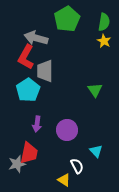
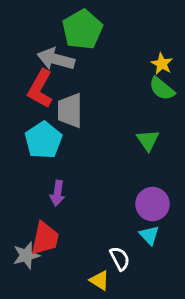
green pentagon: (67, 19) -> (82, 30), moved
green semicircle: (104, 22) -> (162, 89), moved, turned 120
purple circle: (67, 130) -> (152, 204), moved

